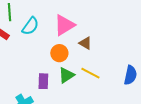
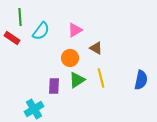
pink triangle: (64, 25) -> (75, 30), size x0.7
yellow line: (90, 73) -> (101, 78), turned 48

